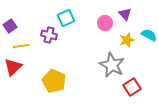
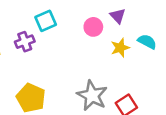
purple cross: (49, 35) -> (25, 42), turned -35
gray star: (112, 65) -> (92, 95), moved

